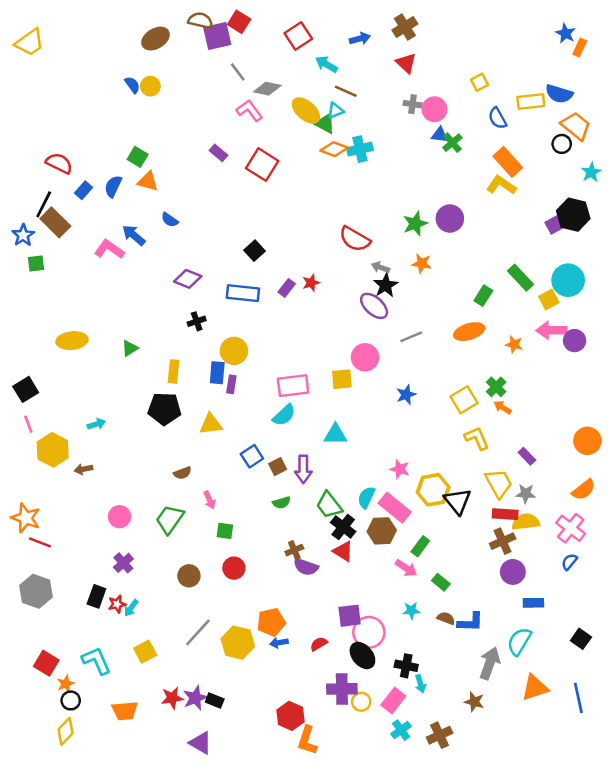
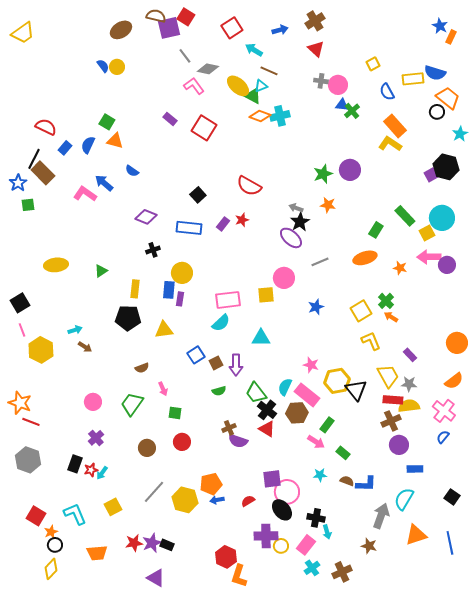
red semicircle: (355, 239) -> (249, 186), moved
brown arrow: (84, 469) -> (85, 347), moved, turned -136

